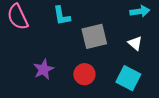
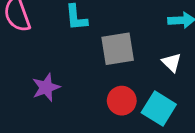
red circle: (84, 74) -> (122, 101), moved

